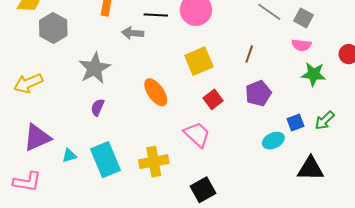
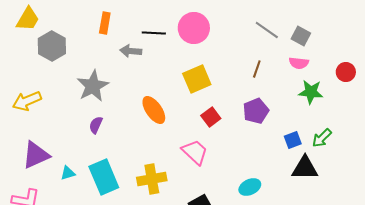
brown line: (249, 54) -> (257, 69), moved
cyan ellipse: (273, 141) -> (250, 187), moved
black triangle: (311, 169) -> (305, 168), moved

